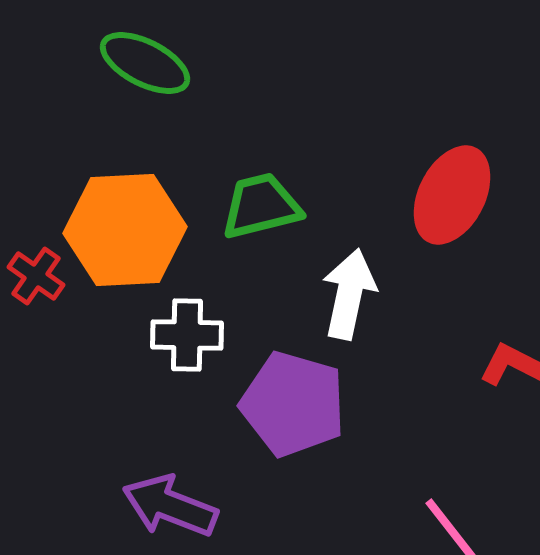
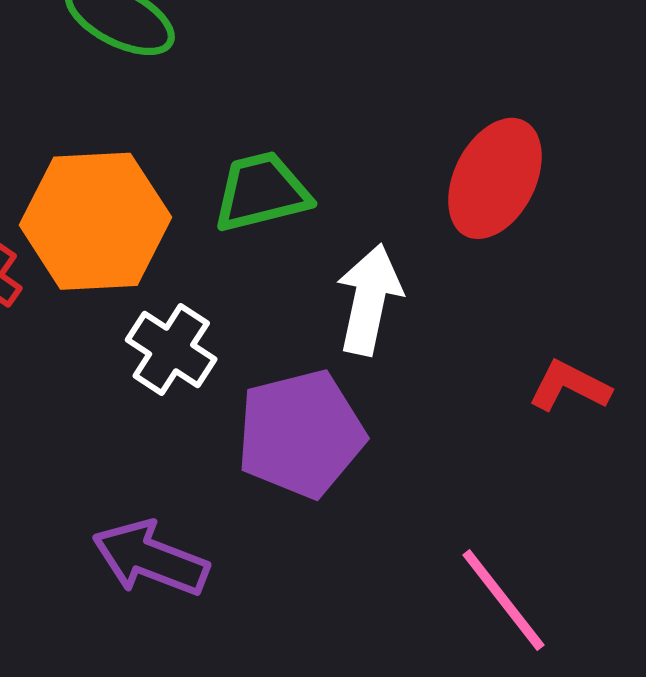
white cross: (187, 335) -> (171, 349), turned 32
purple pentagon: (293, 404) -> (301, 434), turned -30

